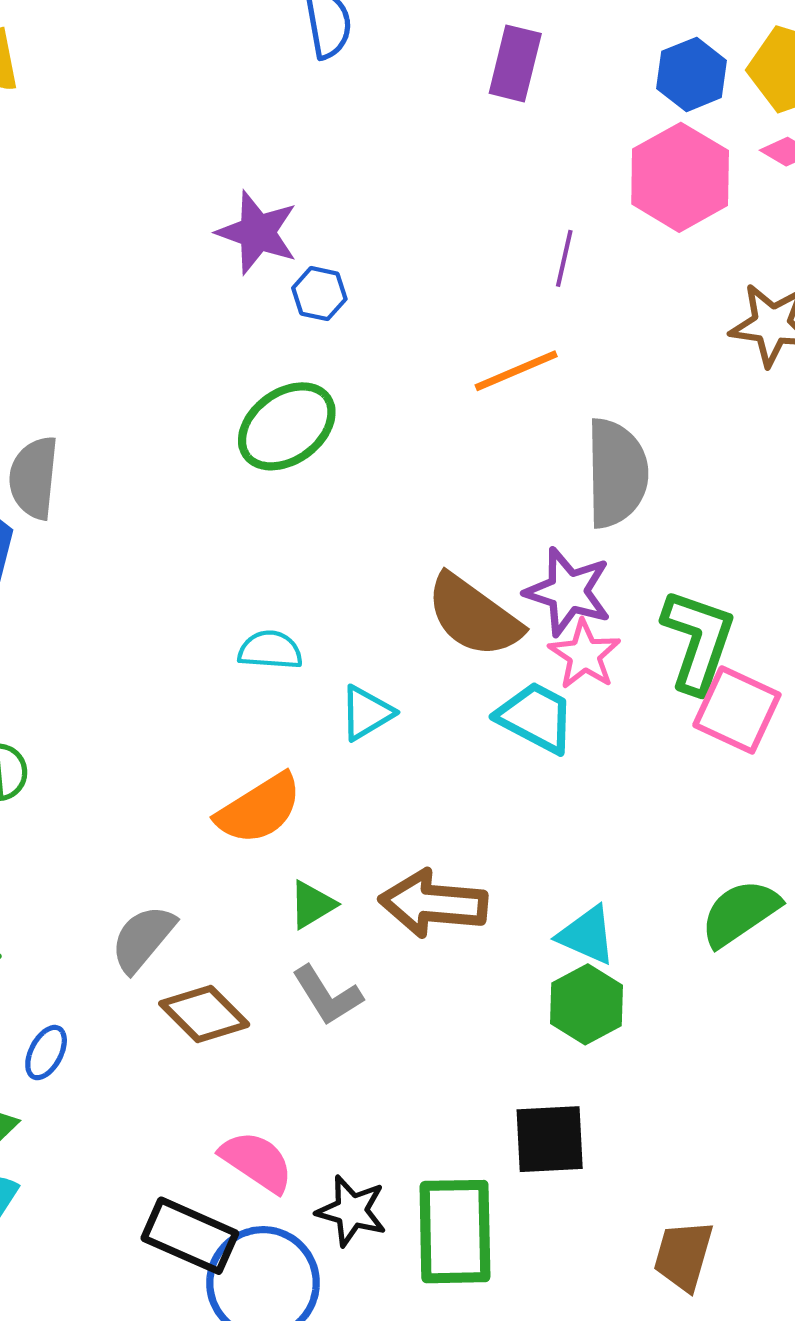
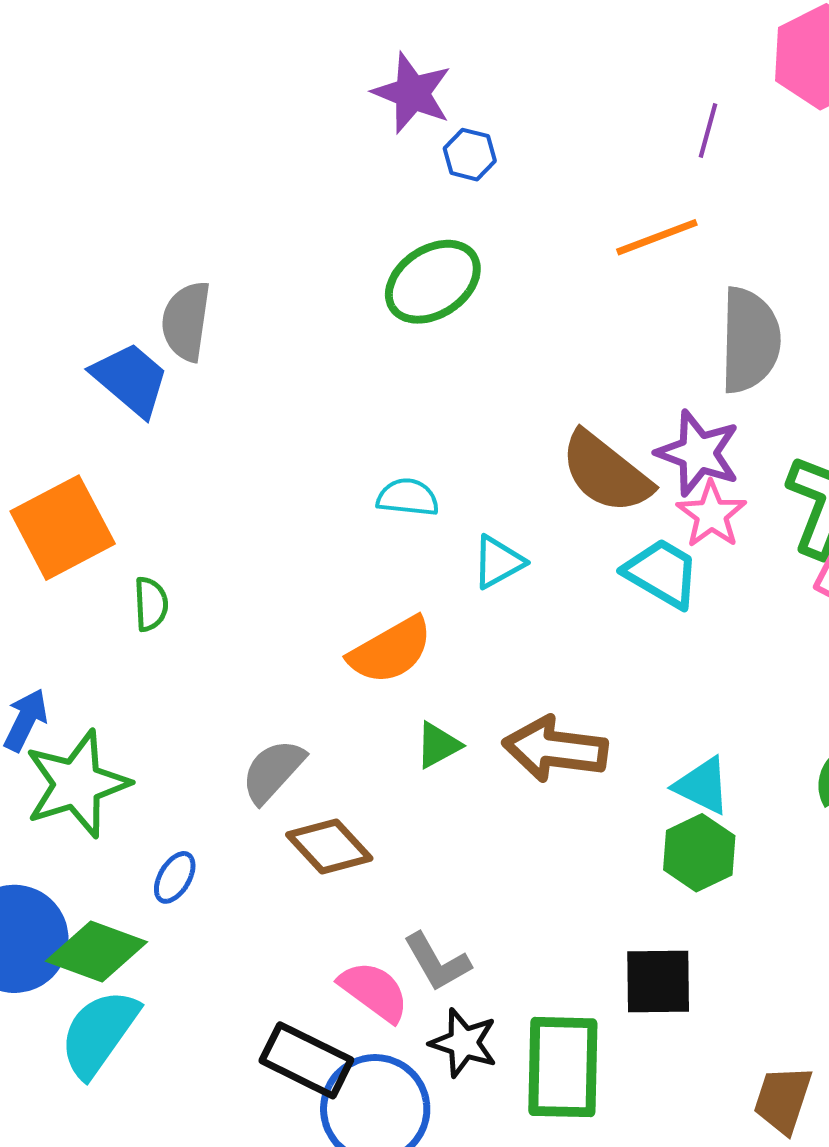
gray L-shape: (327, 995) -> (437, 962), moved

